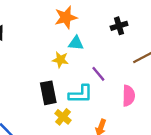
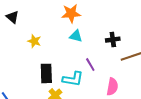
black cross: (119, 26) -> (113, 40), moved
yellow star: (60, 60) -> (34, 41), moved

